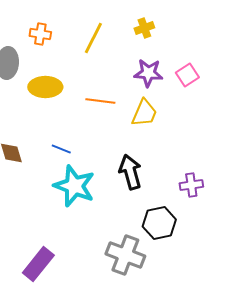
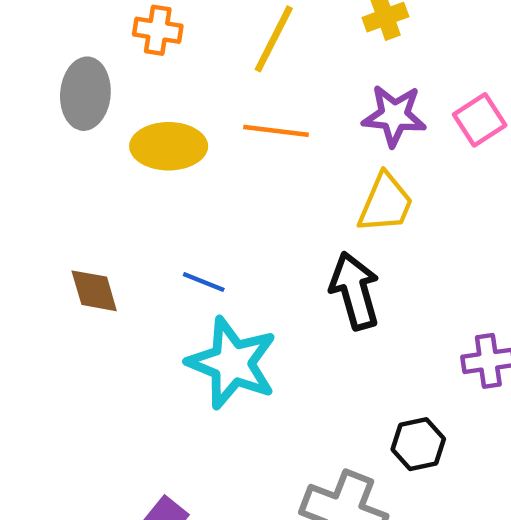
orange line: (100, 101) -> (276, 131), moved
black arrow: (130, 172) -> (355, 291), moved
black hexagon: (159, 223) -> (418, 444), size x0.7

